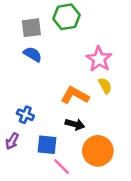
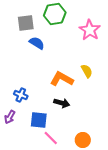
blue semicircle: (33, 54) -> (37, 43), moved
pink star: (99, 59) -> (90, 30), moved
orange circle: (98, 151) -> (83, 140), moved, size x0.6

